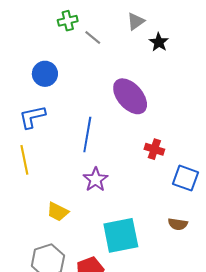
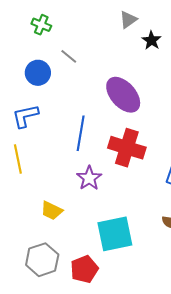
green cross: (68, 21) -> (41, 25), moved, turned 36
gray line: (93, 38) -> (69, 56), moved
red cross: (154, 149) -> (127, 148), moved, size x1.8

